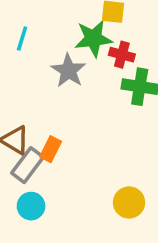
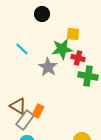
cyan line: (22, 39) -> (22, 49), turned -64

